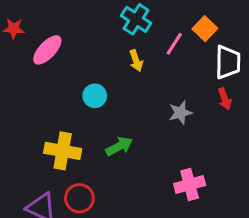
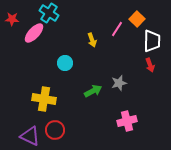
cyan cross: (136, 19) -> (49, 13), moved
gray star: (180, 113) -> (119, 83), moved
green arrow: (119, 146) -> (93, 91), moved

